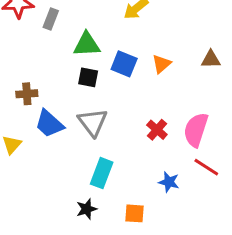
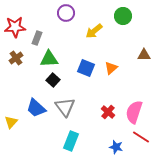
green triangle: (87, 44) -> (49, 59), moved
brown triangle: (211, 59) -> (144, 55), moved
black square: (88, 77) -> (53, 80), moved, turned 32
brown cross: (27, 94) -> (16, 58), moved, turned -32

